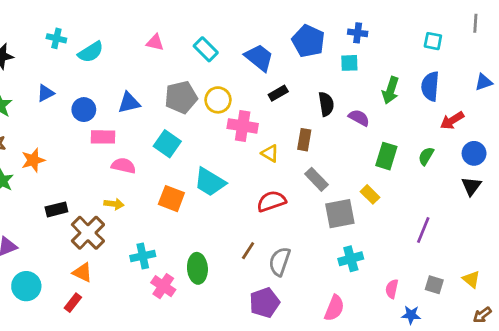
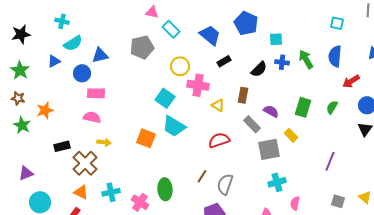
blue cross: (358, 33) -> (282, 62), moved
pink triangle: (155, 42) -> (152, 12), moved
cyan semicircle: (91, 52) -> (73, 43), moved
green arrow: (390, 90) -> (306, 59), turned 132
gray pentagon: (181, 97) -> (142, 47), moved
blue triangle: (129, 103) -> (100, 55), moved
black semicircle: (326, 104) -> (259, 69), turned 54
purple semicircle: (359, 118) -> (271, 111), moved
cyan square: (167, 144) -> (165, 98), moved
pink semicircle: (124, 166) -> (92, 117), moved
cyan cross: (143, 256) -> (111, 192), moved
pink semicircle: (392, 289) -> (295, 203), moved

